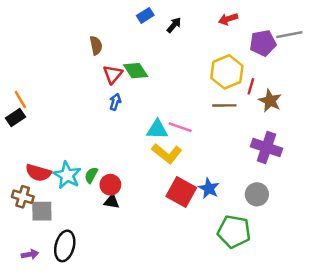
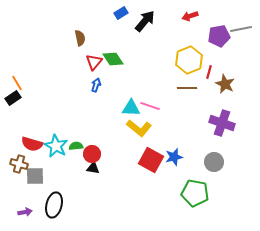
black arrow: (174, 25) -> (145, 21), size x1.6
green semicircle: (91, 175) -> (76, 146), turned 56
blue star: (209, 188) -> (174, 157), turned 30

